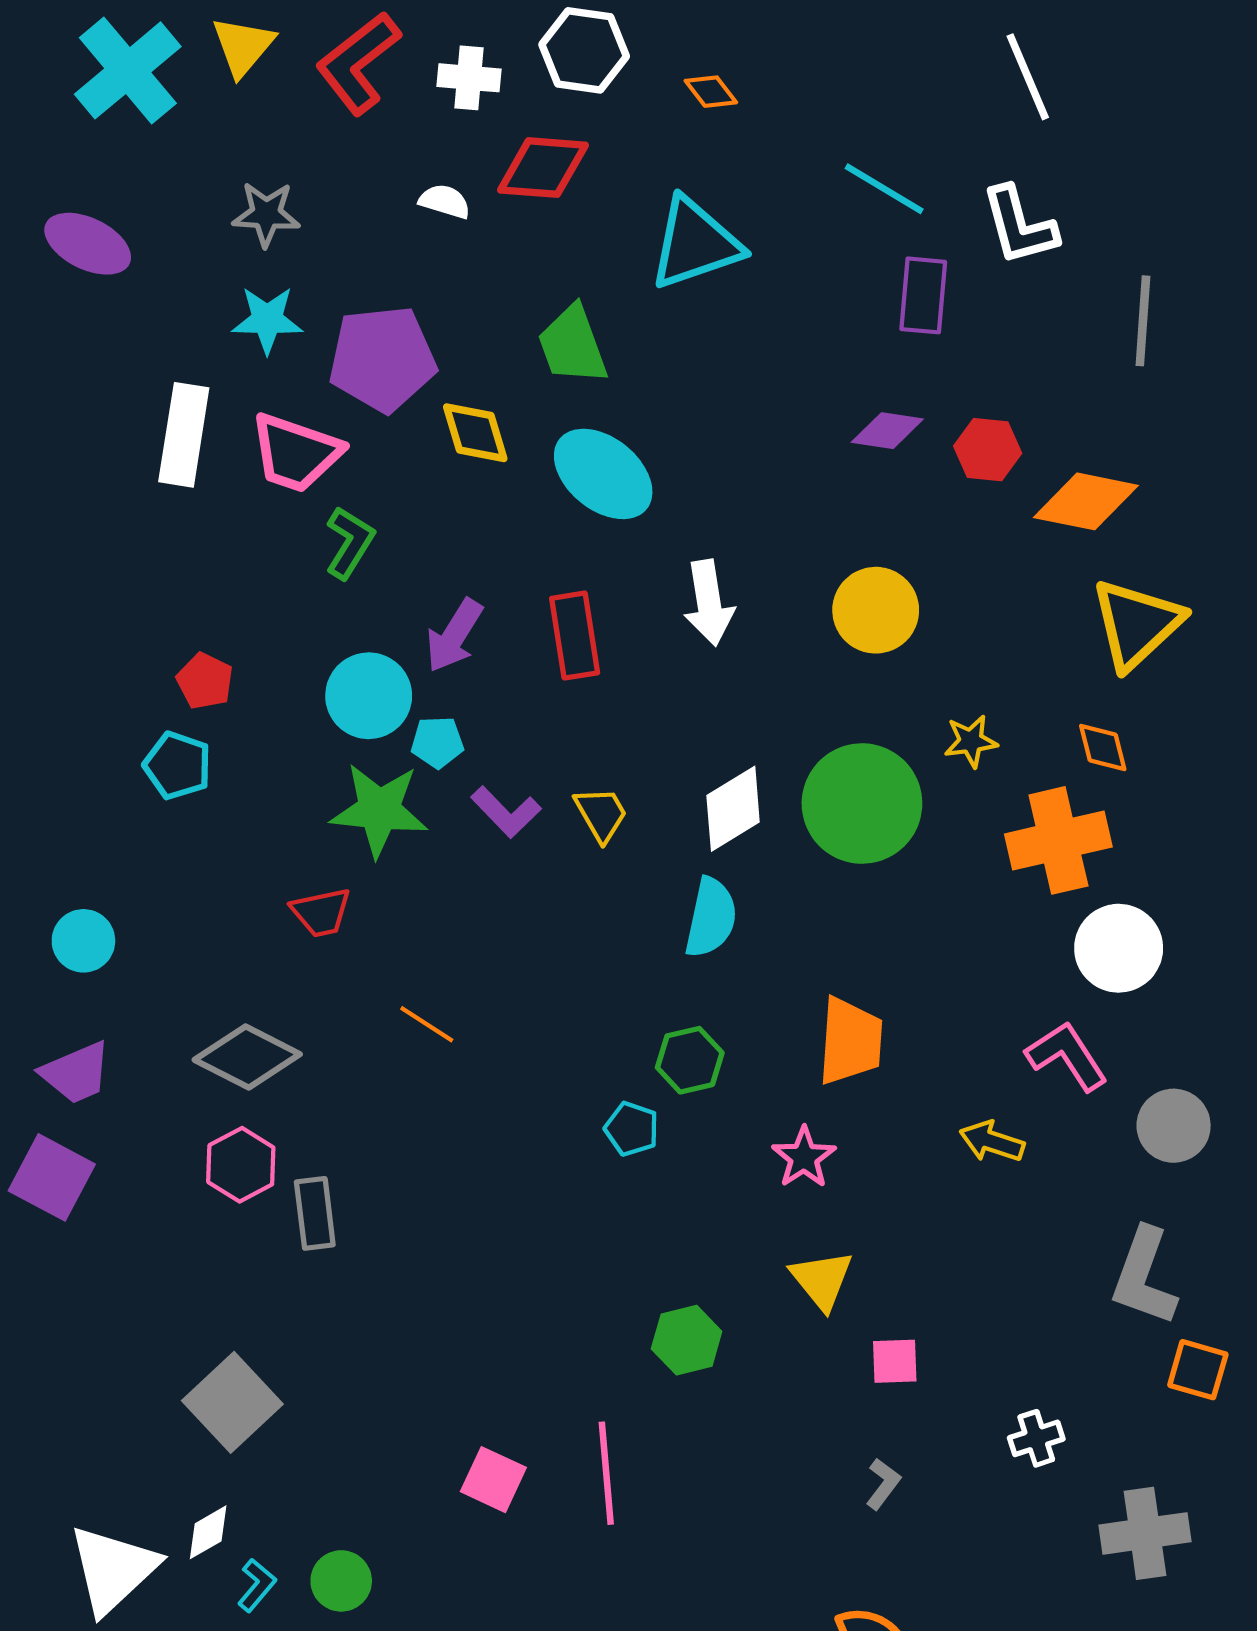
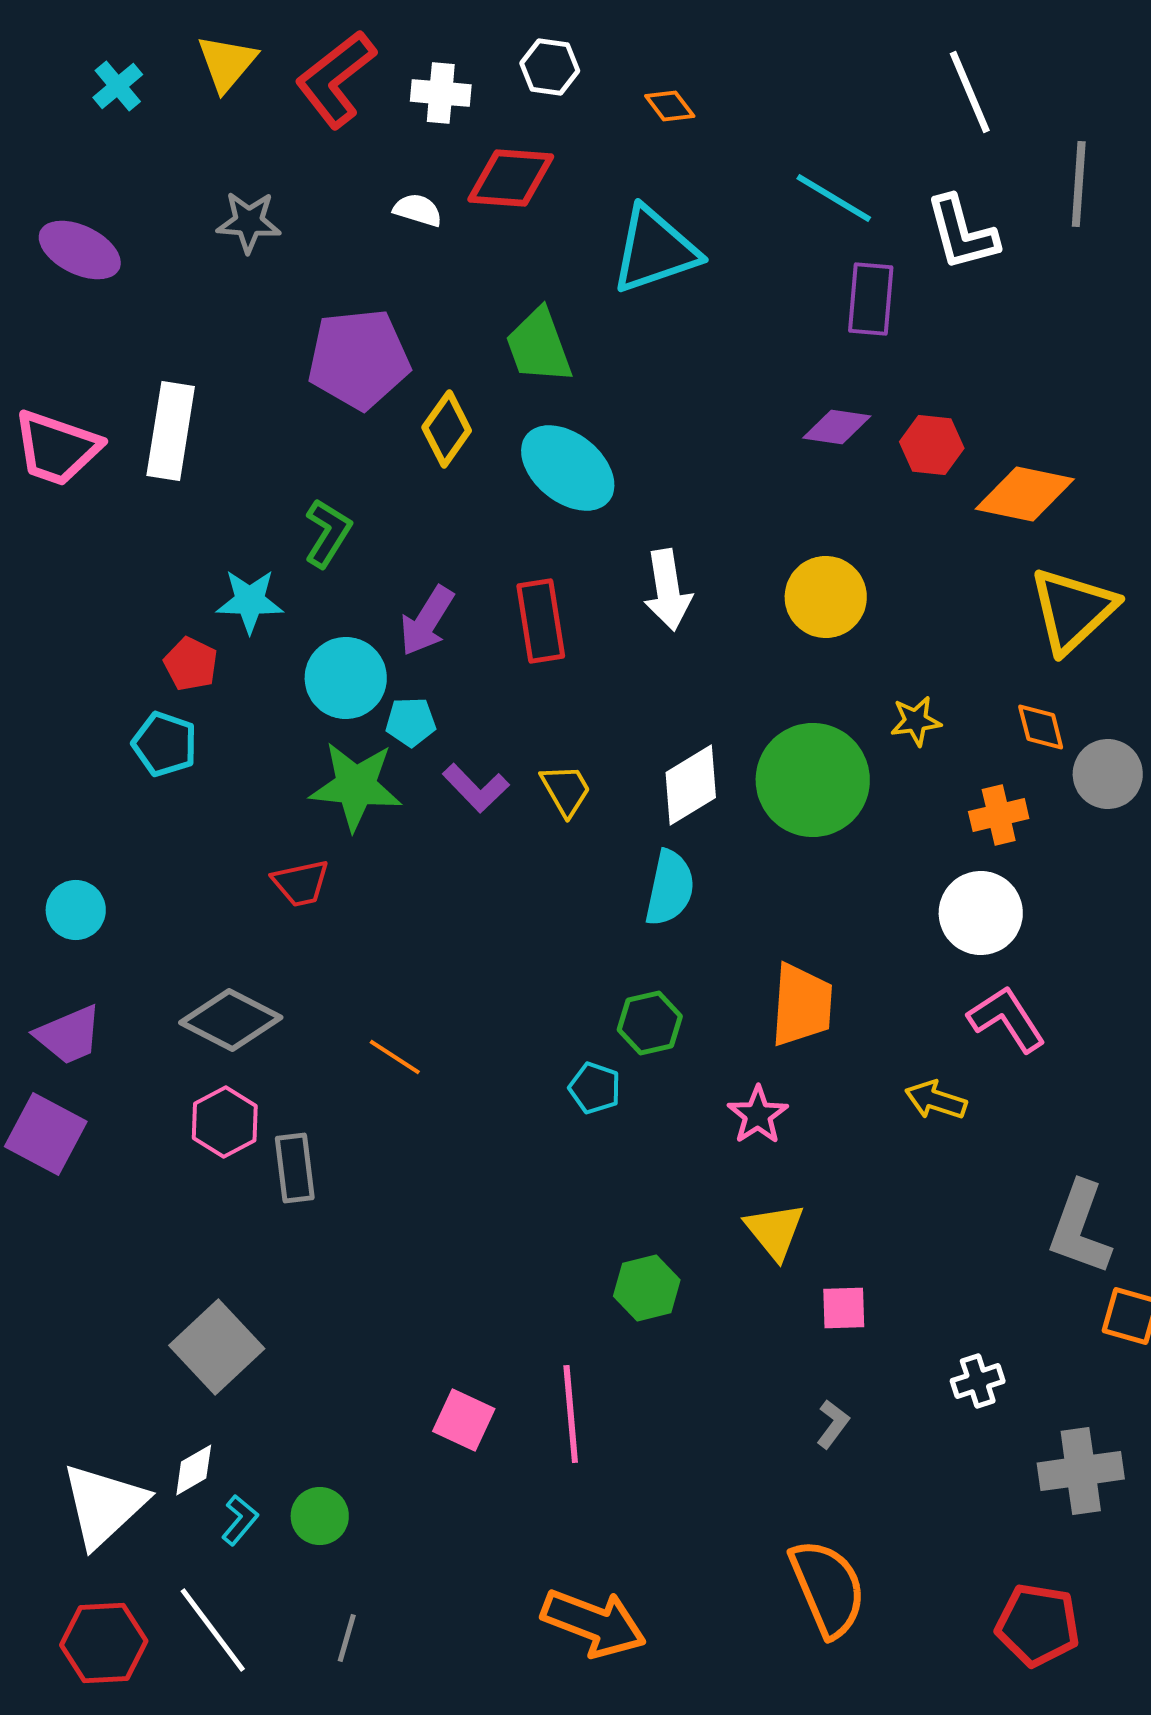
white hexagon: (584, 50) -> (550, 67), size x0.7
cyan cross: (128, 70) -> (118, 86), size x0.5
cyan star: (267, 320) -> (250, 601), moved
gray line: (1143, 321) -> (1079, 184), moved
yellow diamond: (475, 433) -> (447, 429), turned 52
pink trapezoid: (296, 453) -> (57, 448), moved
orange cross: (1058, 840) -> (999, 815), size x0.6
white circle: (1119, 948) -> (981, 913), moved
orange line: (427, 1024) -> (395, 1057), moved
gray circle: (1174, 1126) -> (1108, 774), moved

